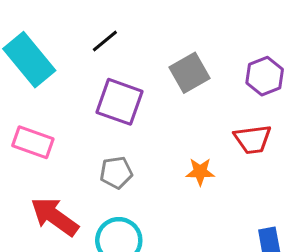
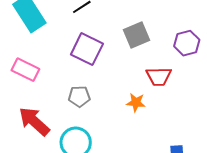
red trapezoid: (253, 139) -> (159, 76), moved

